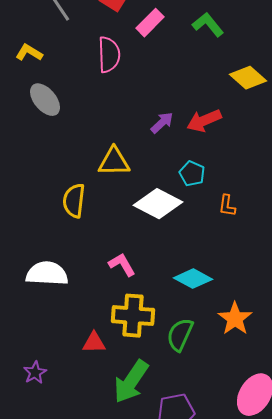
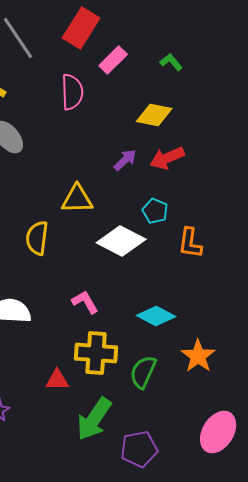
green L-shape: (208, 25) -> (171, 62), size x0.7
yellow diamond: (248, 78) -> (154, 115), moved, turned -30
orange L-shape: (227, 206) -> (190, 243), size x1.4

